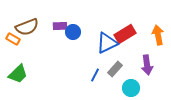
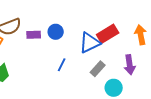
purple rectangle: (60, 26) -> (34, 35), moved
blue line: (95, 75) -> (62, 65), moved

